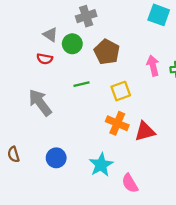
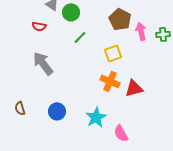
brown pentagon: (107, 52) -> (120, 19), moved
red semicircle: (45, 59) -> (39, 26), moved
green line: (82, 84) -> (80, 37), moved, turned -32

